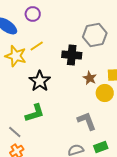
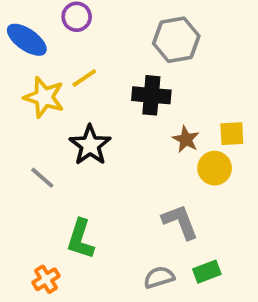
gray hexagon: (95, 35) -> (176, 40), moved
green L-shape: (35, 113) -> (80, 239), moved, turned 125
gray line: (15, 132) -> (42, 178), moved

